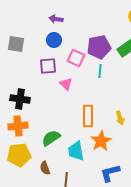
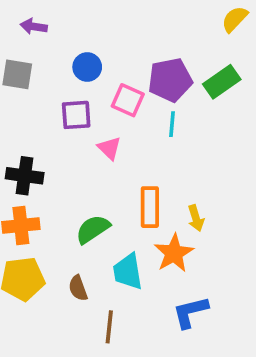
purple arrow: (56, 19) -> (34, 26), moved
yellow arrow: (120, 118) -> (196, 218), moved
green semicircle: (51, 138) -> (93, 229), moved
brown semicircle: (45, 168) -> (78, 288), moved

